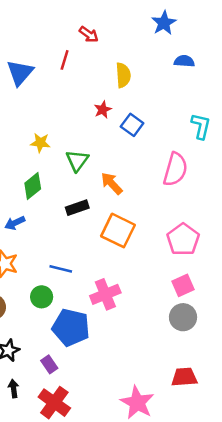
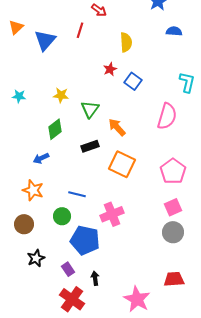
black arrow: (14, 389) -> (95, 278), moved

